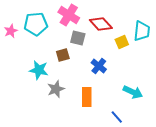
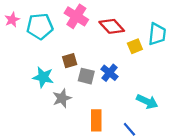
pink star: (11, 31) -> (12, 20), moved
gray square: (78, 38) -> (86, 76), moved
orange rectangle: (87, 97) -> (96, 120), moved

